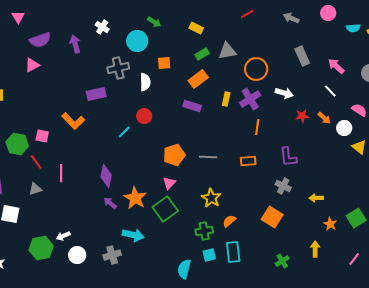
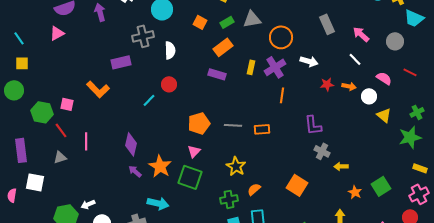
orange square: (164, 63) -> (200, 22), moved, turned 32
orange arrow: (324, 118) -> (349, 86), turned -32
orange rectangle: (248, 161) -> (262, 129), moved
gray cross: (283, 186) -> (322, 151), moved
green square: (165, 209) -> (190, 177), turned -35

